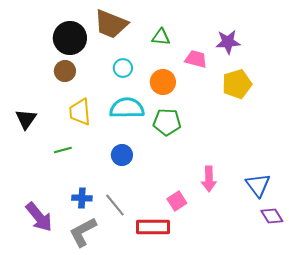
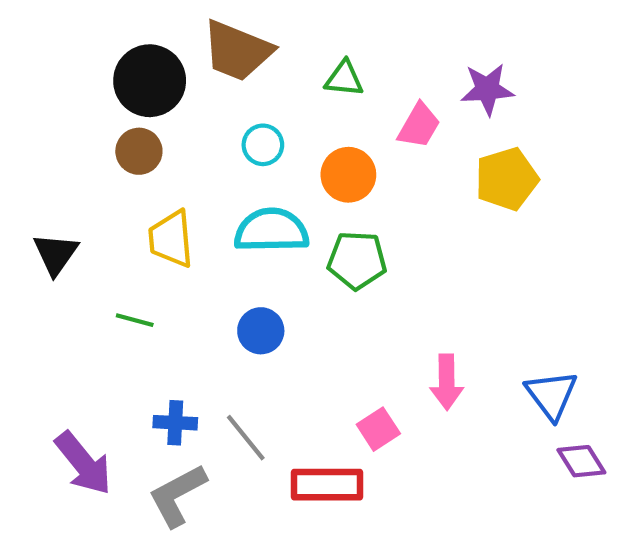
pink trapezoid: (196, 59) -> (419, 126), turned 105
green line: (63, 150) -> (135, 320), turned 30

